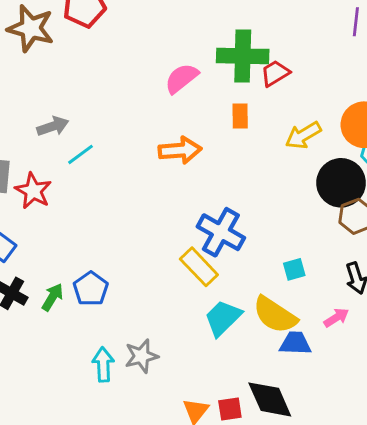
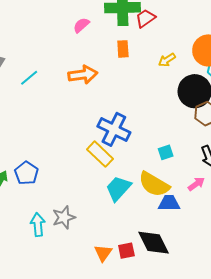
pink semicircle: (182, 78) -> (81, 25), size x0.7
yellow arrow: (303, 135) -> (167, 60), size x0.7
cyan line: (81, 154) -> (29, 78), moved

